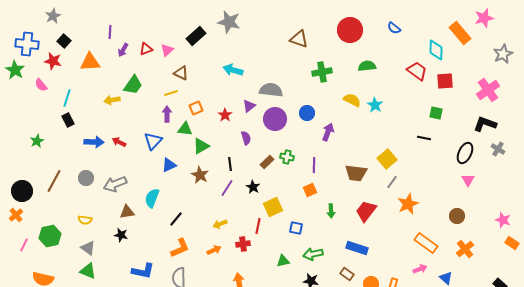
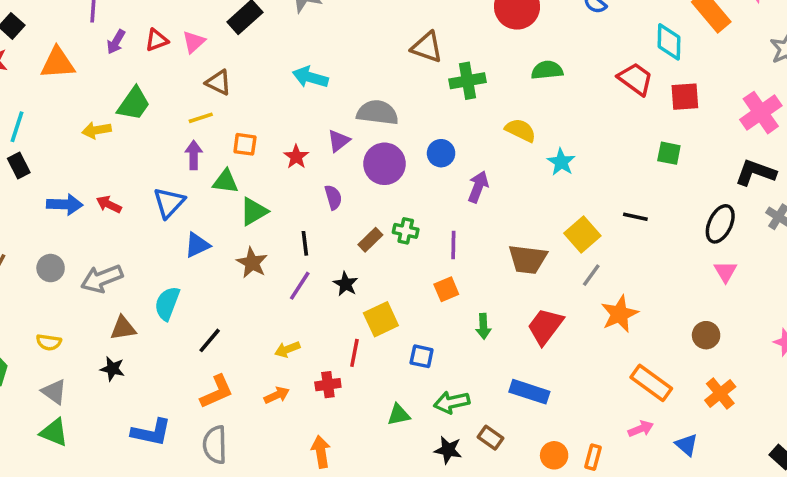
brown triangle: (299, 39) -> (427, 47), moved
cyan star: (375, 105) -> (561, 162), moved
orange square: (196, 108) -> (245, 144), turned 32
black line: (424, 138) -> (635, 217), moved
brown rectangle: (347, 274) -> (490, 438), moved

